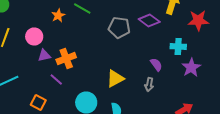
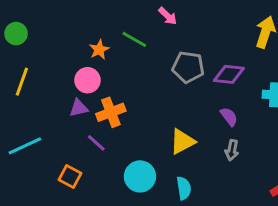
purple diamond: (149, 20) -> (229, 74), moved, turned -30
pink circle: (34, 36) -> (87, 80), moved
purple semicircle: (156, 64) -> (229, 117), moved

